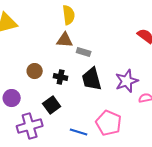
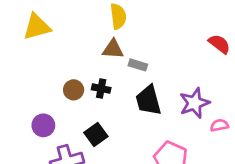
black cross: (61, 77) -> (101, 89), moved

